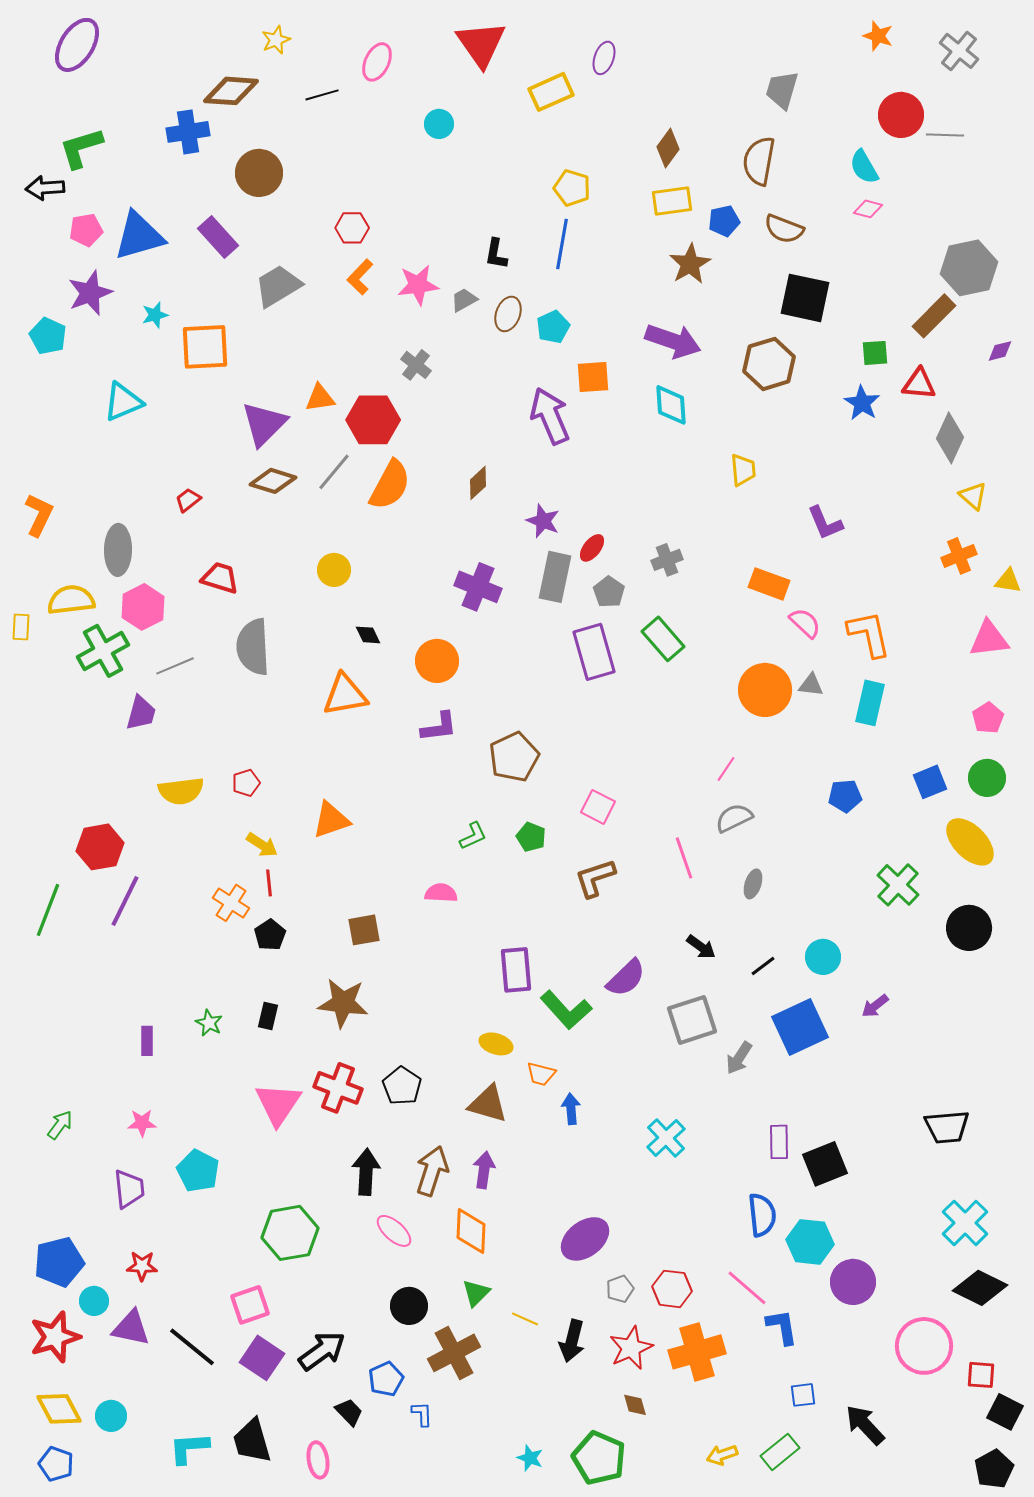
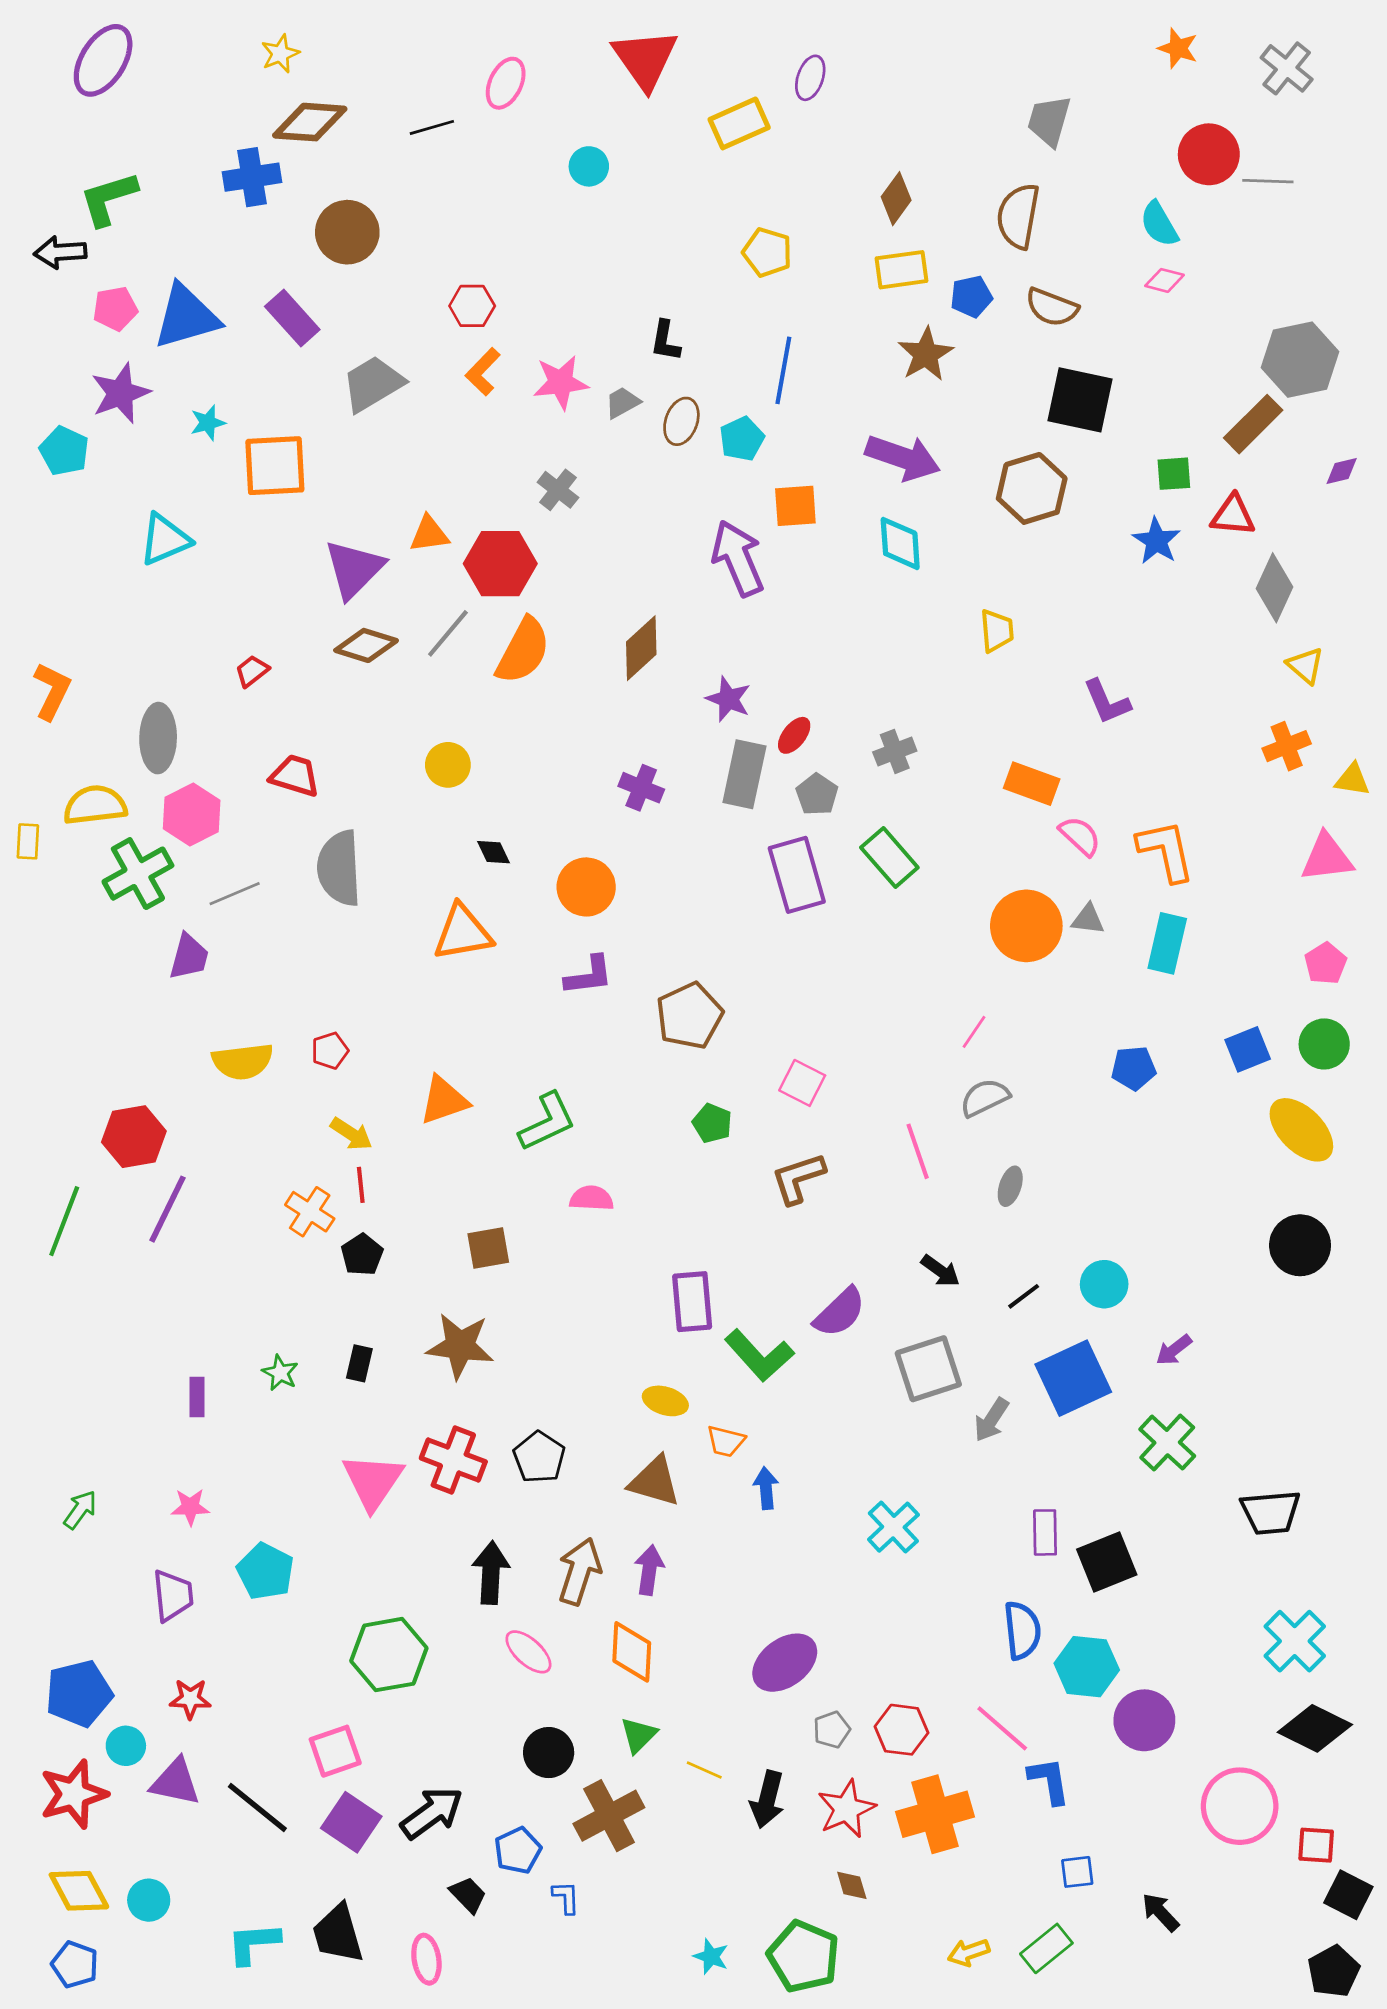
yellow star: (276, 40) -> (280, 54), moved
blue line: (562, 244) -> (783, 370), moved
brown diamond: (478, 483) -> (641, 648), size x1.4
purple cross: (478, 587) -> (641, 788), size x0.7
green L-shape: (473, 836) -> (547, 1122), moved, size x1.6
green cross: (898, 885) -> (1167, 1443), moved
black arrow: (865, 1425) -> (1160, 1912), size x0.7

